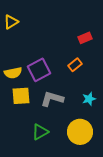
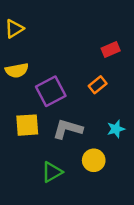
yellow semicircle: (13, 73) -> (17, 70), moved
yellow circle: (80, 132) -> (94, 160), moved, size x0.7

